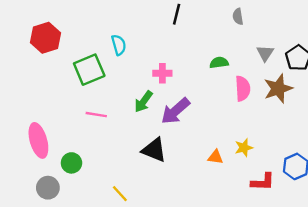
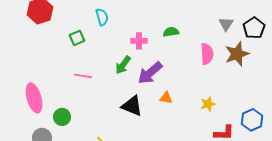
green semicircle: (219, 63) -> (171, 32), moved
green square: (89, 70) -> (77, 38), size x0.6
orange triangle: (216, 157) -> (166, 98), moved

